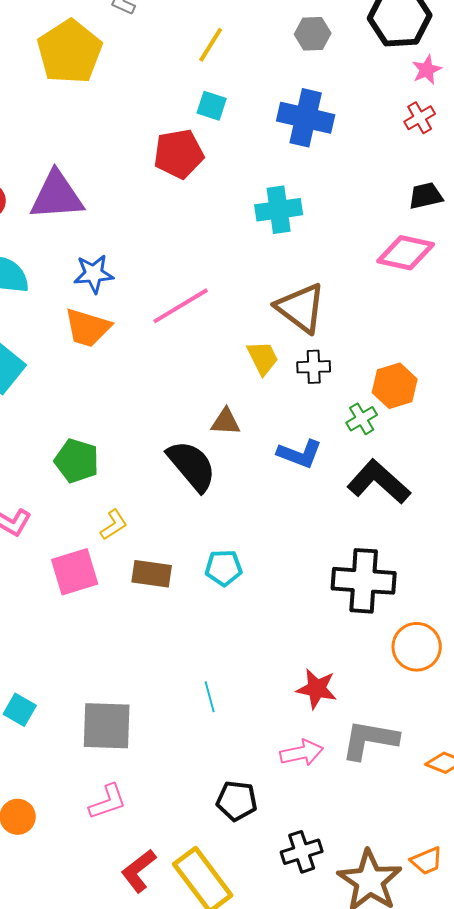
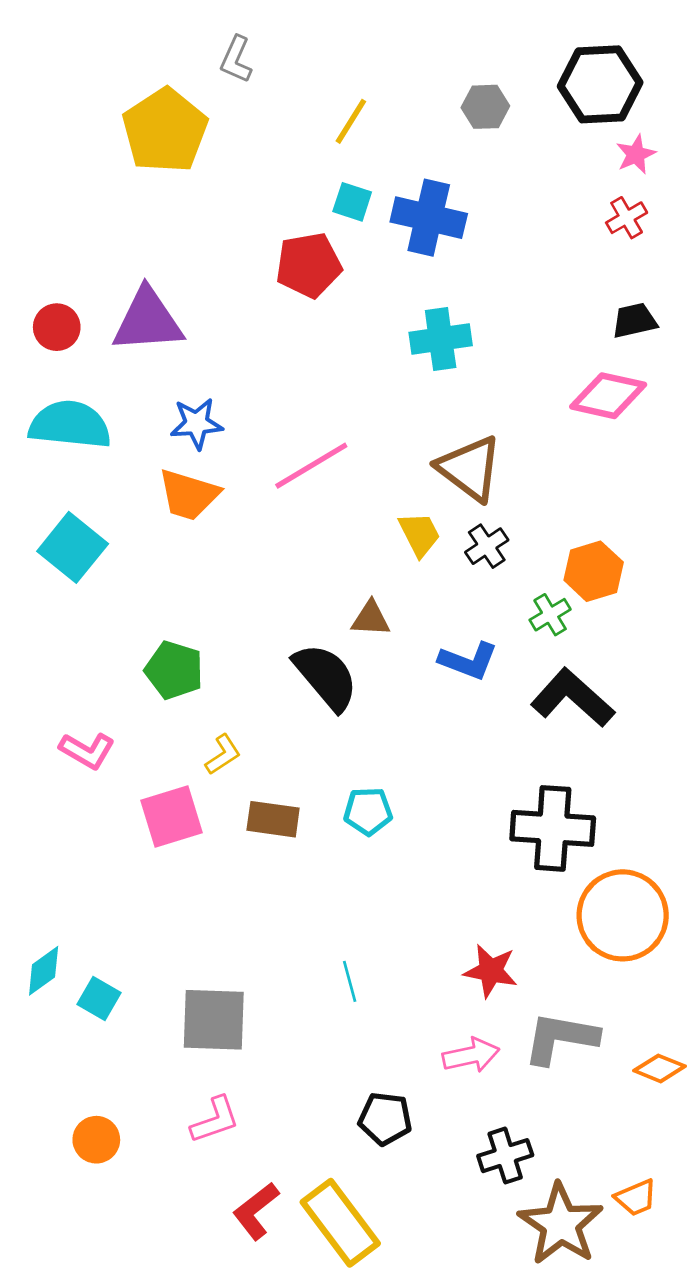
blue cross: (306, 118) -> (429, 218), moved
black cross: (314, 367) -> (487, 546), turned -32
orange circle: (417, 647) -> (623, 915), size x1.4
black cross: (302, 852) -> (505, 1156), moved

